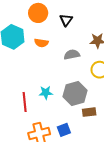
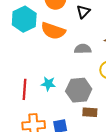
orange semicircle: (41, 43) -> (53, 31), size x1.6

